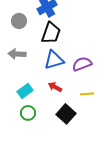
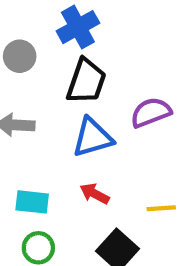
purple semicircle: (82, 64) -> (151, 112), moved
cyan rectangle: (25, 91) -> (32, 202), turned 42

